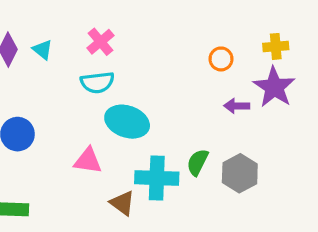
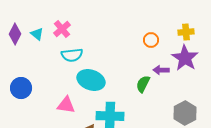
pink cross: (100, 42) -> (62, 29), moved
green semicircle: (198, 162) -> (143, 84), moved
gray hexagon: (240, 173) -> (185, 113), moved

